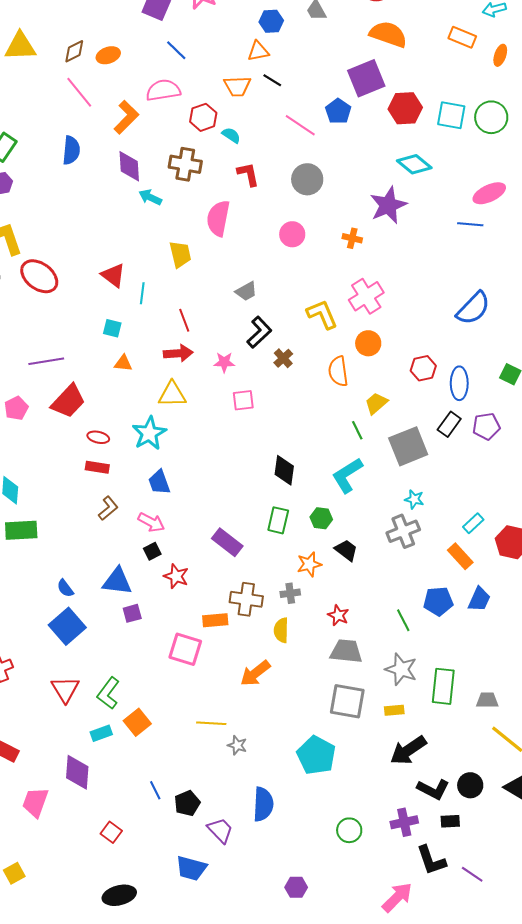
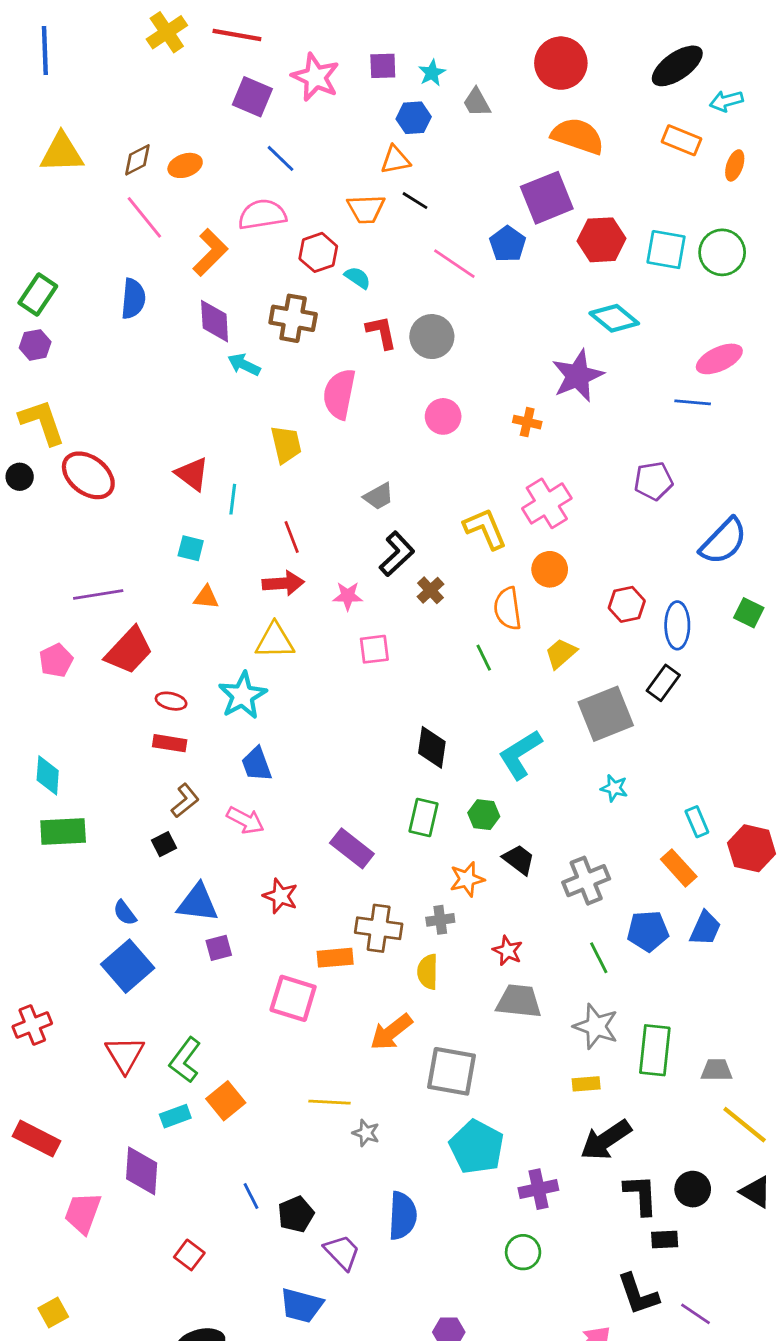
gray circle: (307, 179) -> (432, 337), moved
blue semicircle: (473, 308) -> (724, 541), moved
purple pentagon: (486, 426) -> (653, 481), moved
green line: (357, 430) -> (484, 658), moved
cyan rectangle: (473, 523) -> (697, 822), turned -70
gray cross: (403, 531) -> (586, 881), moved
black square: (152, 551) -> (164, 844), moved
gray square: (347, 701) -> (452, 1071), moved
black L-shape: (433, 789) -> (641, 1195), turned -120
purple cross: (404, 822) -> (538, 1189), moved

